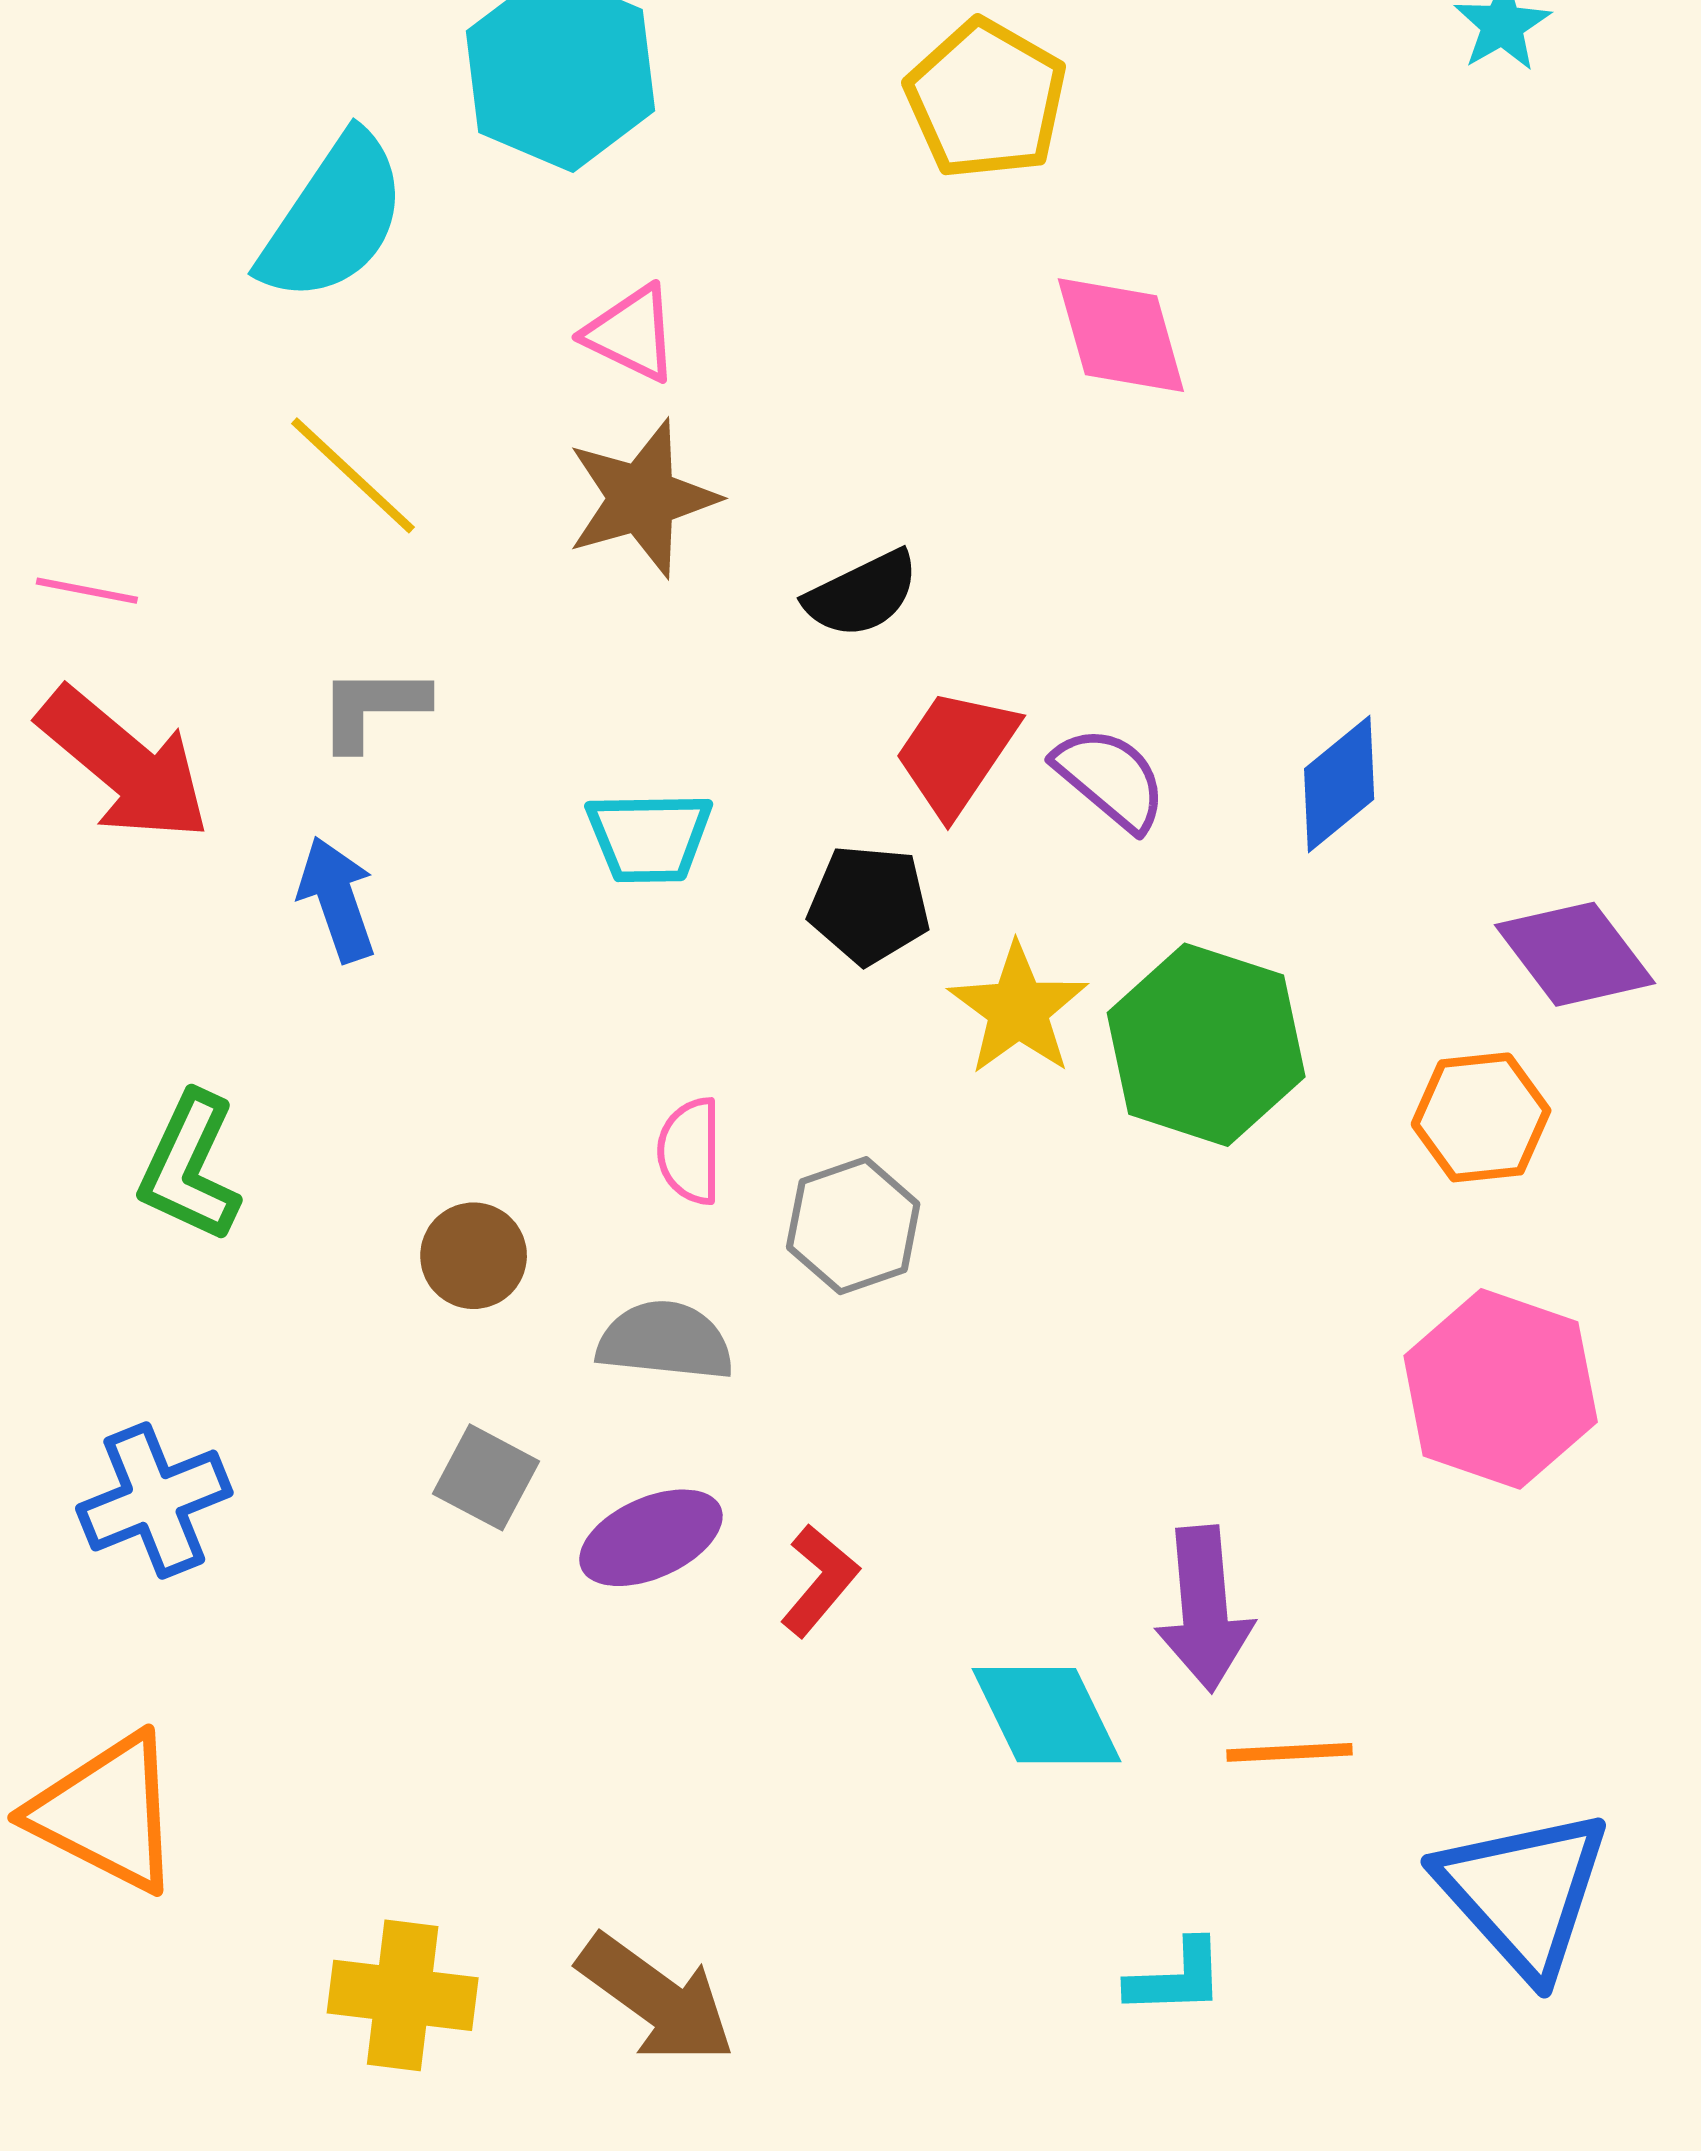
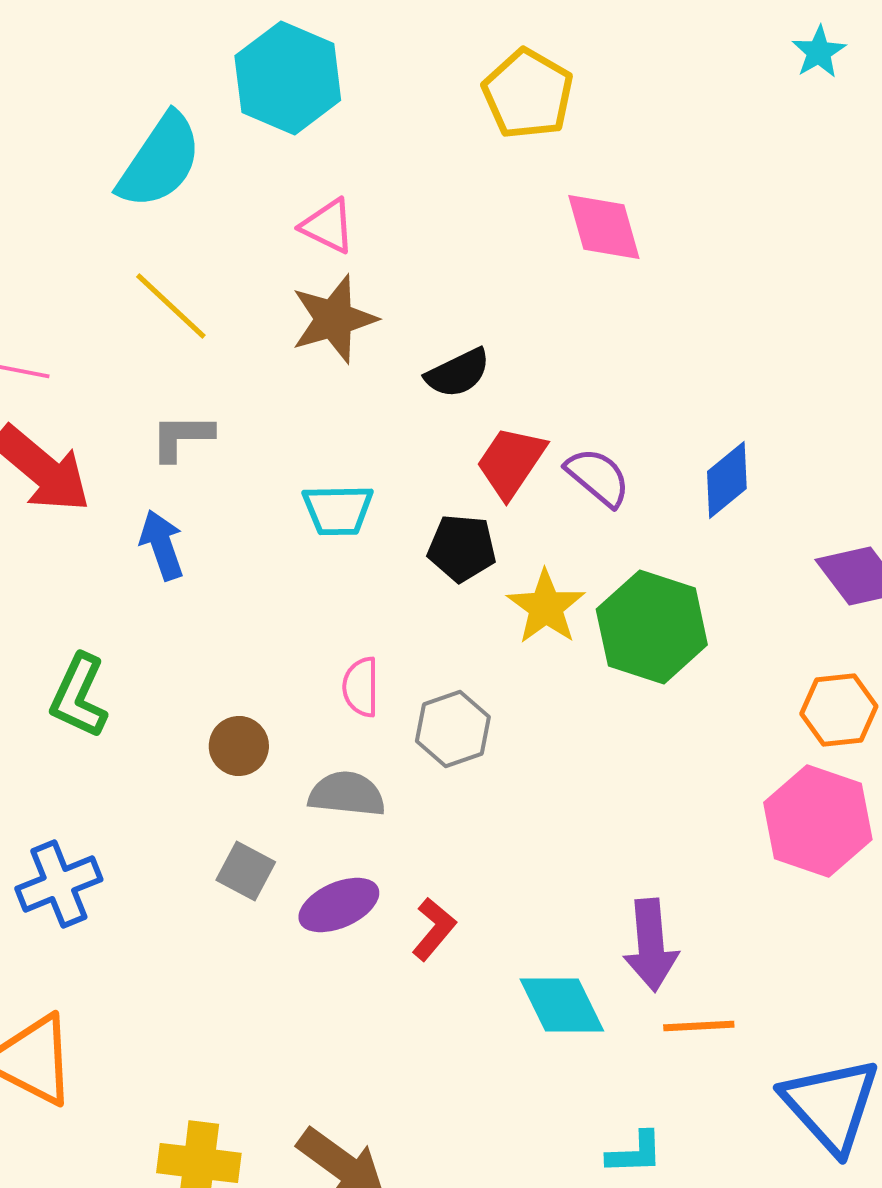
orange hexagon: (1481, 1117) -> (839, 710), moved

